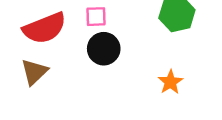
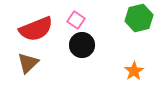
pink square: (96, 17) -> (76, 20), turned 36

